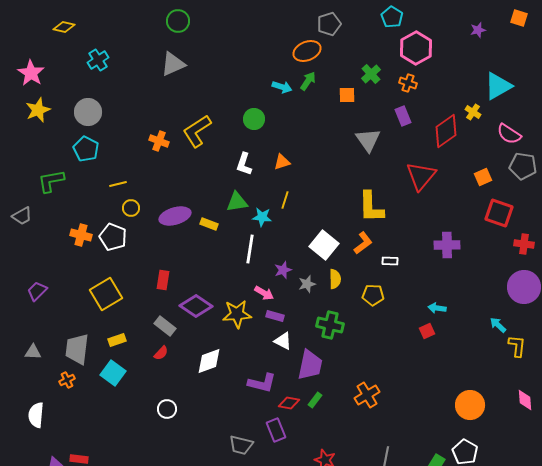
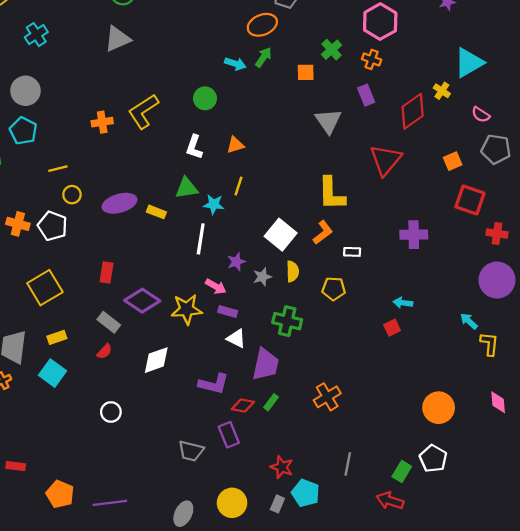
pink semicircle: (509, 134) -> (481, 115), size x0.7
orange cross: (159, 141) -> (102, 122), turned -30

